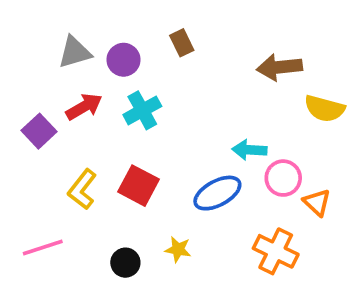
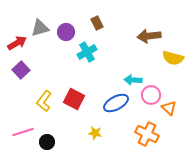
red arrow: (84, 107) -> (17, 43), moved
cyan cross: (142, 110) -> (87, 52), moved
black circle: (125, 263) -> (47, 142), moved

